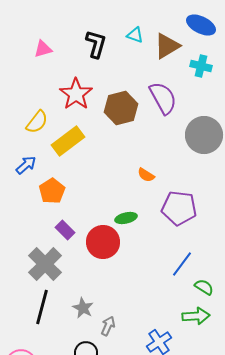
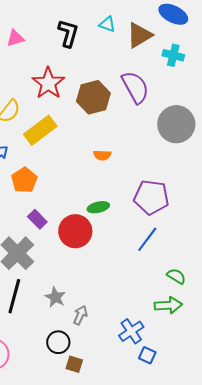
orange semicircle: (146, 175) -> (102, 155), moved, turned -30
blue line: (182, 264) -> (147, 239), moved

